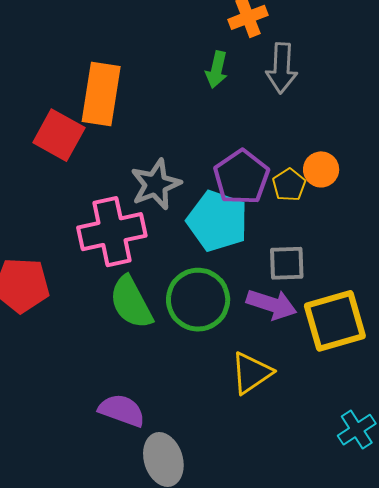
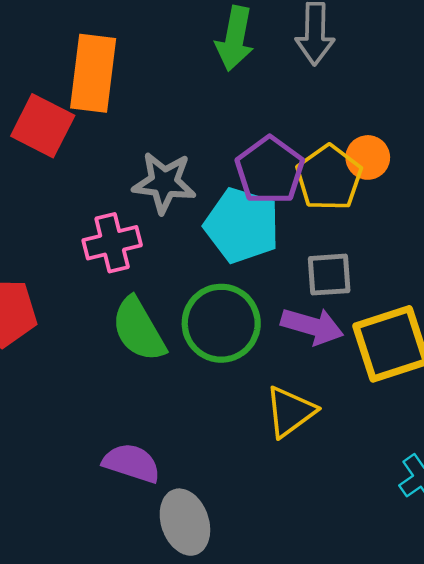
green arrow: (217, 70) -> (235, 39), size x1.4
gray star: (156, 184) -> (164, 183), turned 30
yellow pentagon: (289, 185) -> (329, 178), size x1.6
pink cross: (112, 232) -> (112, 243), size x0.7

